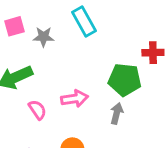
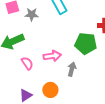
gray arrow: (117, 113) -> (72, 69), moved

